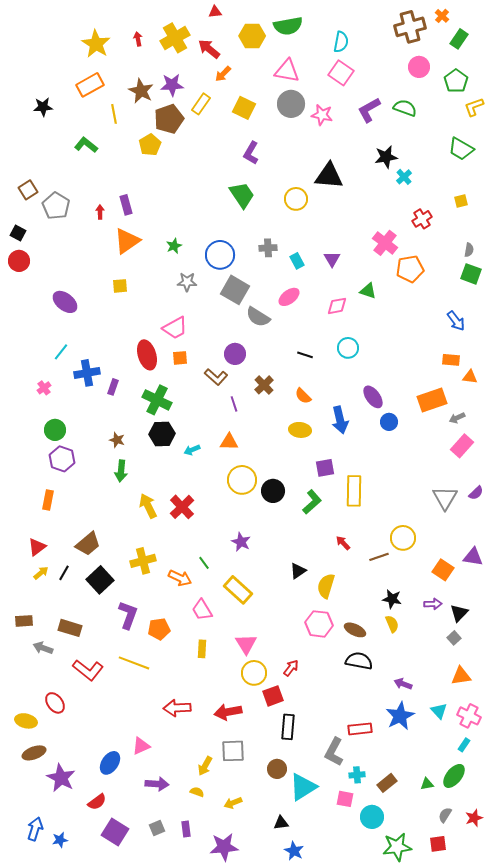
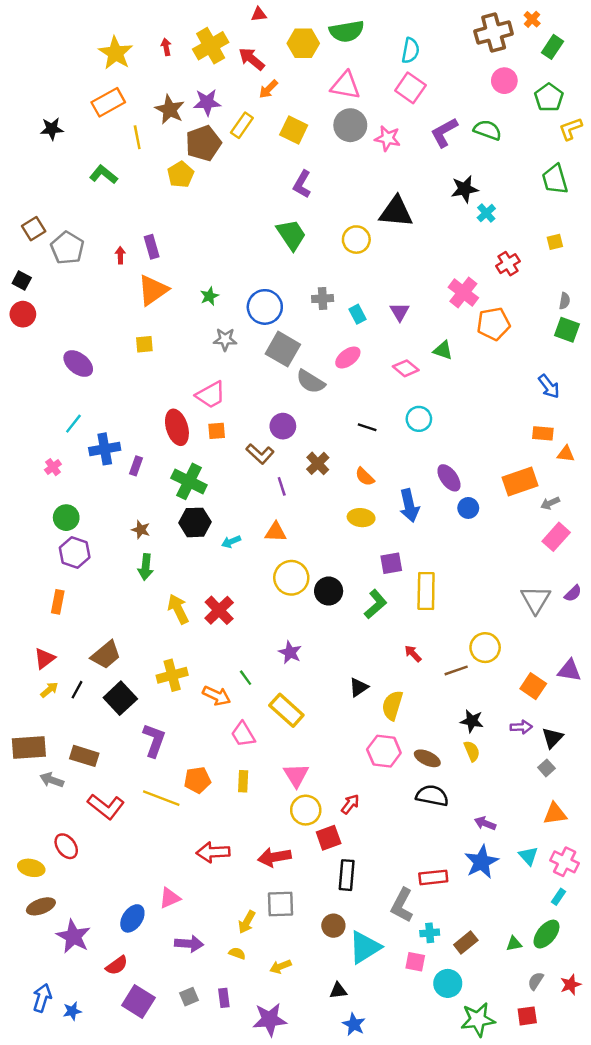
green trapezoid: (461, 149) -> (555, 179), turned 44
pink diamond: (337, 306) -> (406, 368), turned 50
brown rectangle: (24, 621) -> (29, 747), size x1.6
orange pentagon: (159, 629) -> (197, 780), moved

